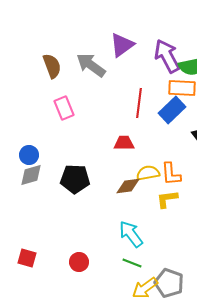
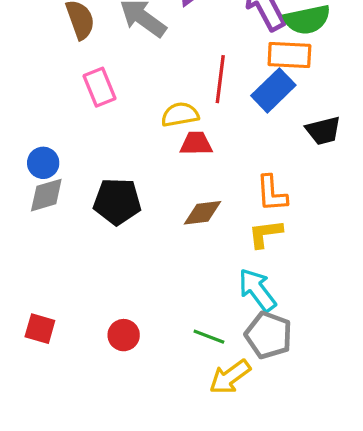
yellow semicircle: (148, 173) -> (180, 115), moved
cyan arrow: (131, 234) -> (257, 290), moved
gray pentagon: (169, 283) -> (269, 335), moved

